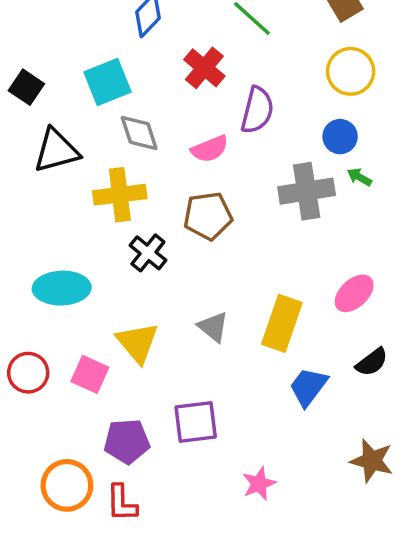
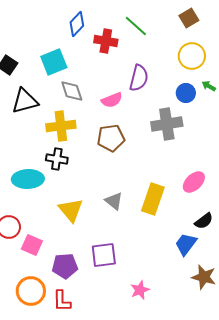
red cross: (204, 68) -> (106, 41), moved, turned -30
green arrow: (359, 177) -> (209, 86), moved
black cross: (148, 253) -> (57, 159), moved, turned -30
pink square: (90, 374) -> (32, 245), moved
blue trapezoid: (308, 387) -> (186, 244), moved

